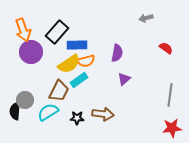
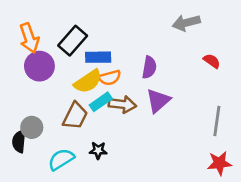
gray arrow: (146, 18) -> (186, 23), size x1.5
purple triangle: (124, 79) -> (158, 101), size x1.5
cyan semicircle: (48, 112) -> (61, 159), moved
brown arrow: (103, 114) -> (122, 104), moved

